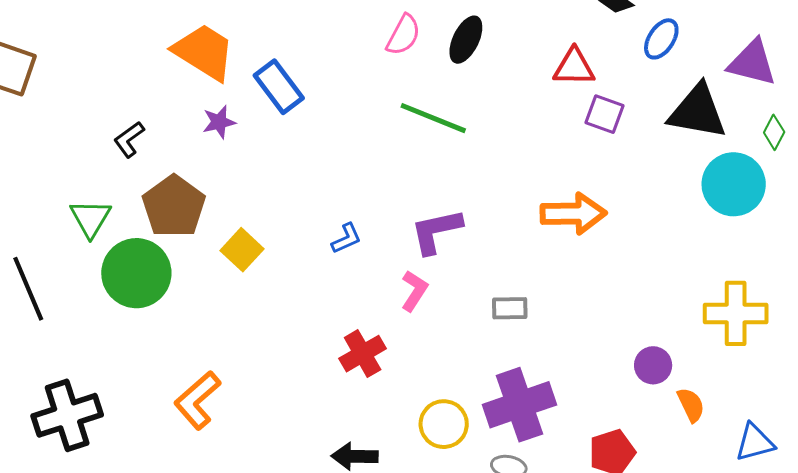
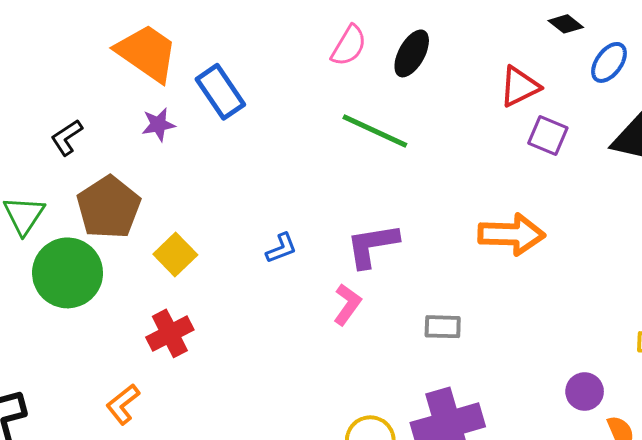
red triangle: (574, 67) -> (520, 87), turned -30
red cross: (363, 354) -> (170, 333), moved
orange L-shape: (197, 400) -> (123, 404), size x0.7

